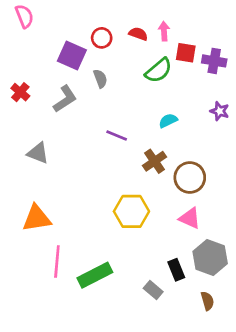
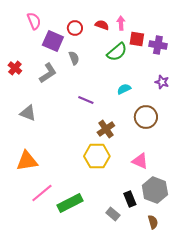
pink semicircle: (24, 16) -> (34, 21), moved
brown cross: (155, 161) -> (106, 129), moved
brown circle: (190, 178) -> (146, 117), moved
pink line: (57, 262) -> (42, 193), turned 45

